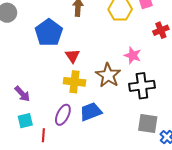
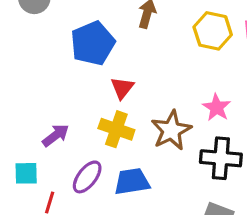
purple arrow: (22, 94) -> (56, 135), moved, turned -96

